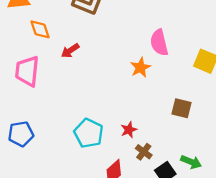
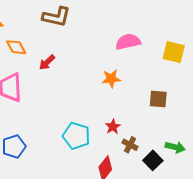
pink semicircle: (159, 43) -> (128, 42), turned 100
orange star: (140, 68) -> (111, 79), moved, turned 30

